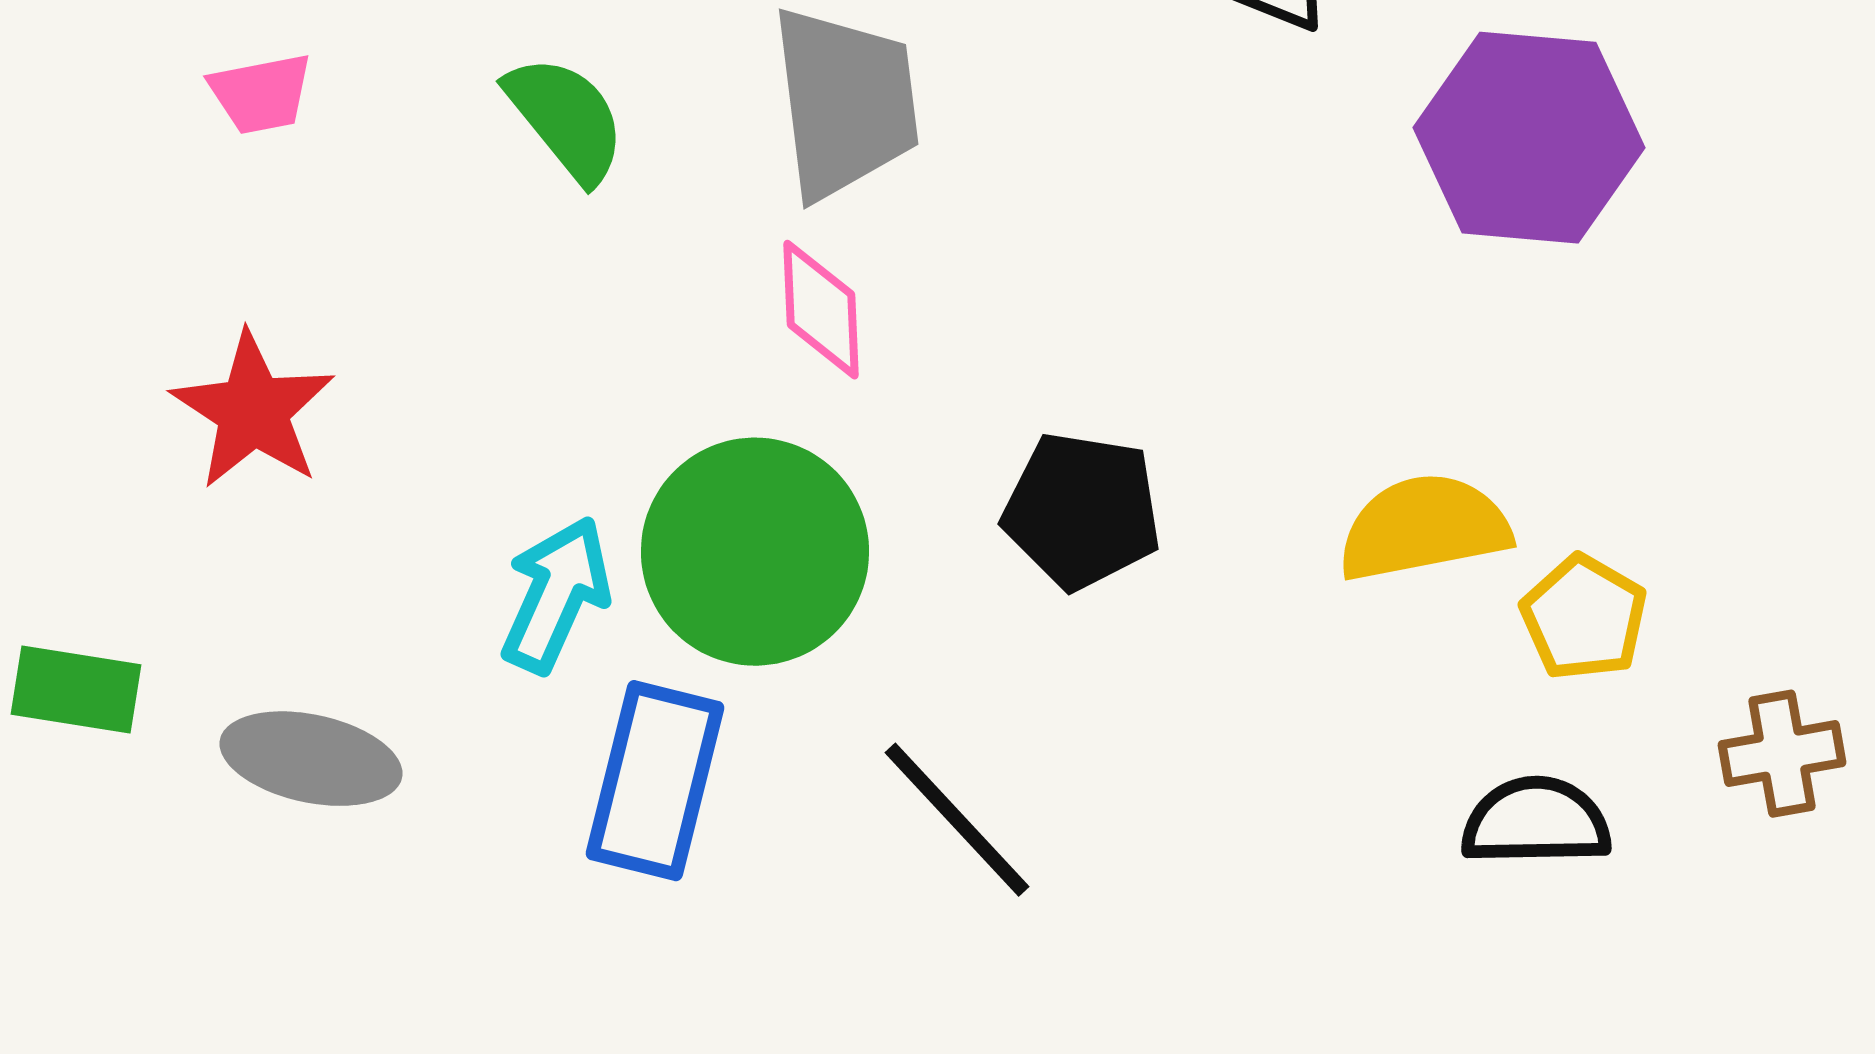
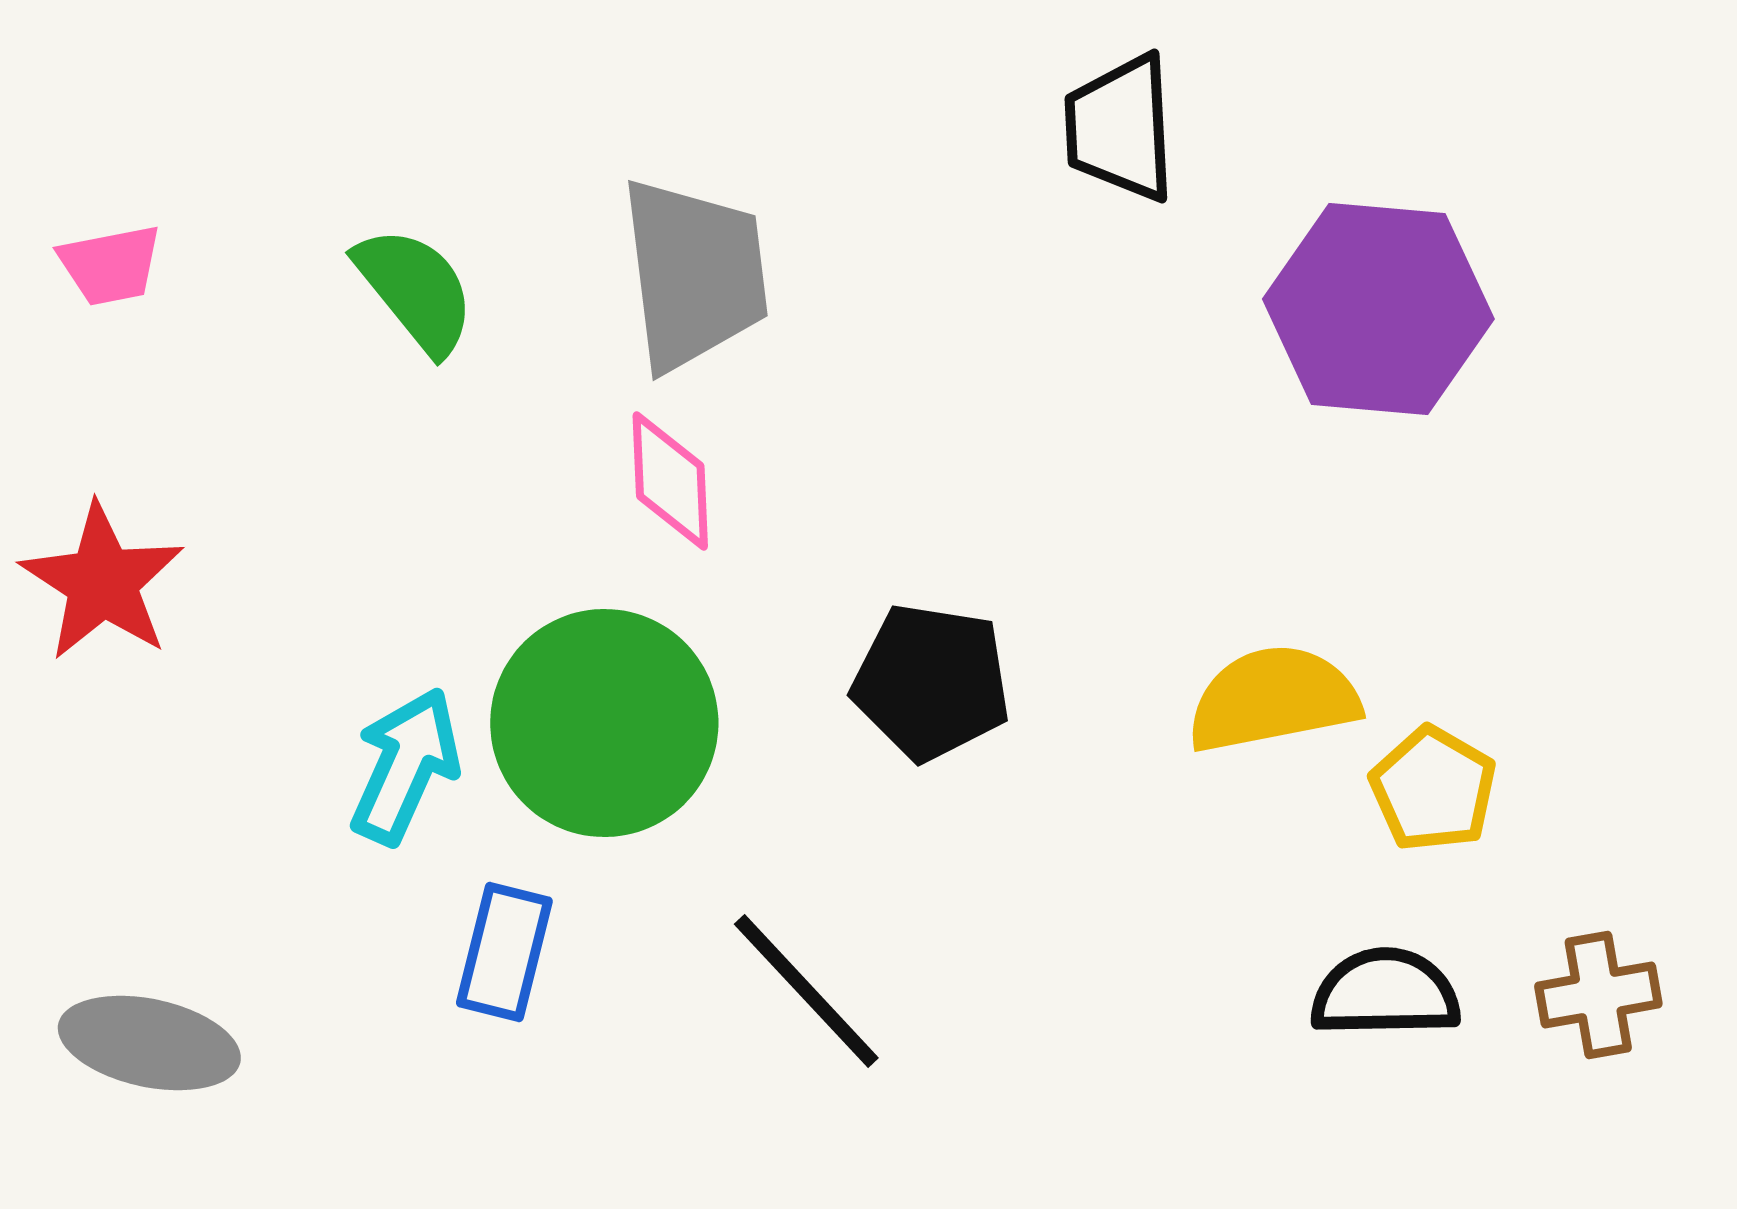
brown cross: (1782, 754) -> (1598, 995), moved
gray ellipse: (311, 759) -> (149, 1043), moved
blue rectangle: (655, 781) -> (504, 952), size x0.7

